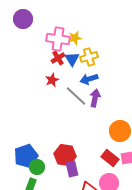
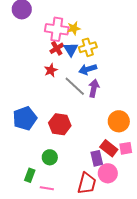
red hexagon: (65, 155) -> (60, 124), moved
blue pentagon: (26, 156) -> (25, 118), moved
green circle: (37, 167) -> (50, 157), moved
purple rectangle: (72, 169) -> (97, 158), moved

